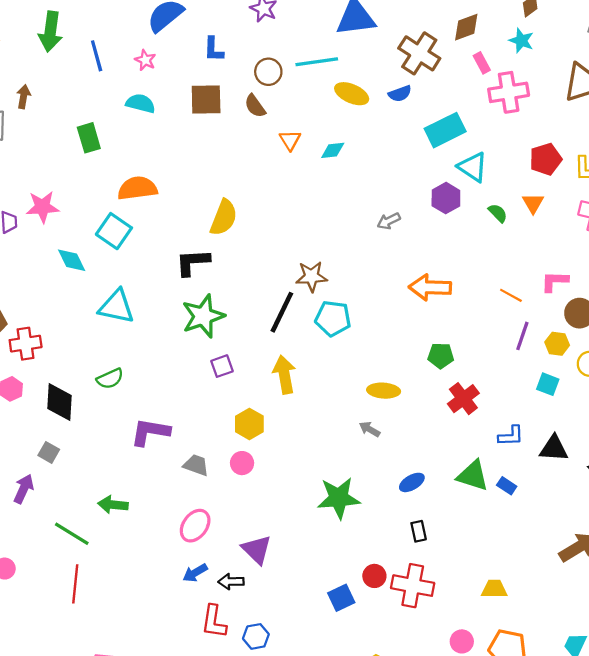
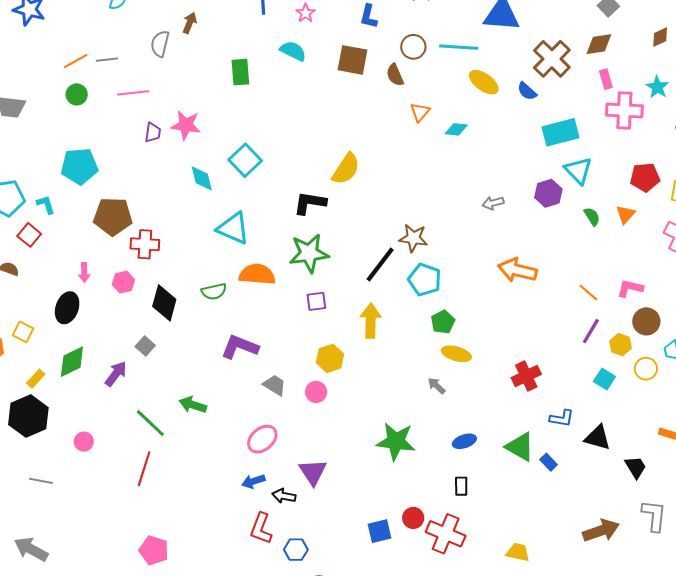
cyan star: (521, 41) -> (657, 87), moved
blue semicircle: (400, 94) -> (527, 91), turned 50
orange semicircle: (137, 188) -> (257, 274), moved
green pentagon: (441, 356) -> (443, 322), moved, turned 30

